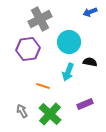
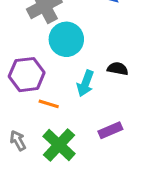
cyan circle: (69, 42) -> (66, 39), moved
purple hexagon: (28, 49) -> (27, 75), moved

